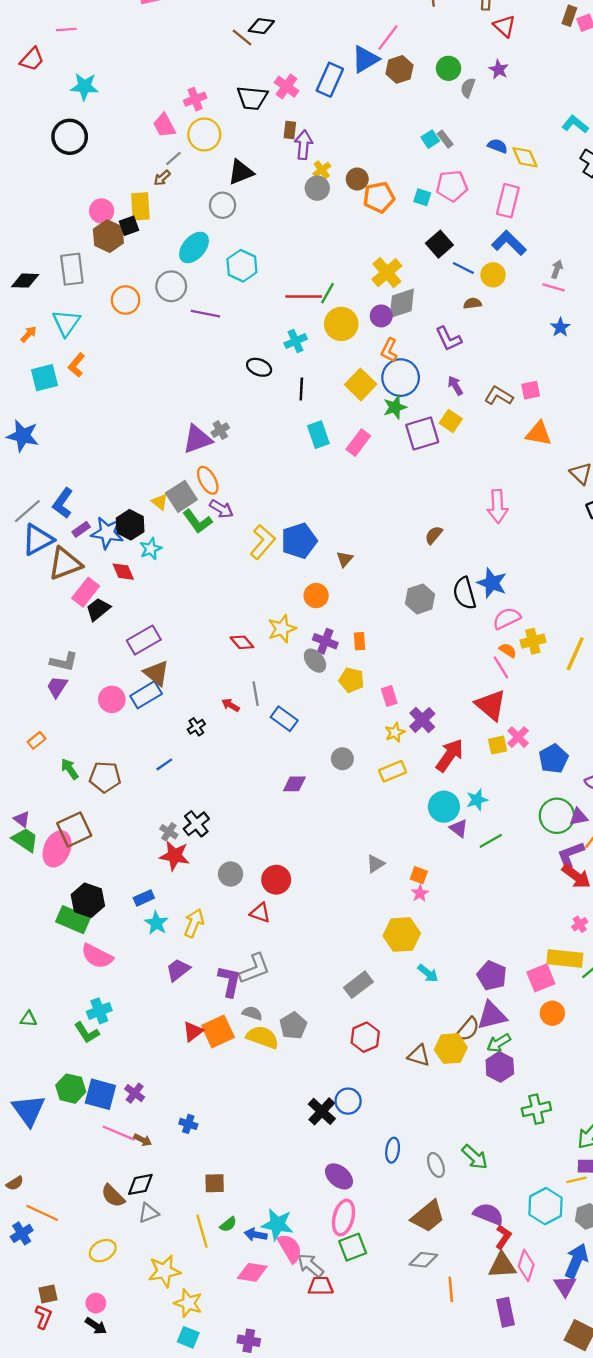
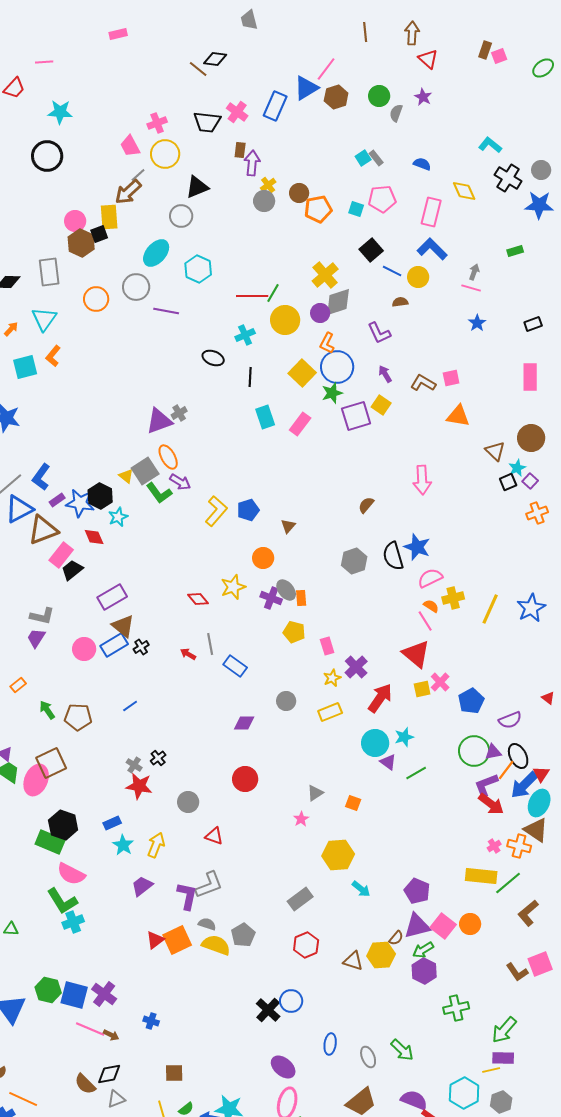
yellow diamond: (525, 157) -> (464, 191), moved
brown arrow: (162, 178) -> (128, 192), size x1.8
blue pentagon: (299, 541) -> (248, 510), size x0.7
gray ellipse: (315, 661) -> (286, 590), moved
black cross: (196, 727) -> (141, 647), moved
black cross: (196, 824) -> (158, 758), size x0.7
red circle: (276, 880) -> (245, 779), moved
pink star: (420, 893) -> (301, 819), moved
pink square: (541, 978) -> (443, 926), moved, turned -30
brown semicircle: (468, 1029) -> (396, 938), size x0.7
green L-shape: (87, 1033) -> (62, 901), moved, size x1.4
purple cross: (135, 1093) -> (104, 994), size x1.4

